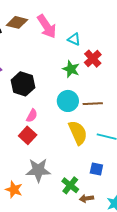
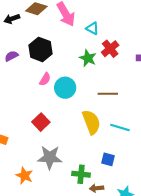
black hexagon: (23, 84) -> (40, 49), moved
cyan circle: (68, 101) -> (65, 88), moved
pink semicircle: (32, 116) -> (45, 79), moved
green cross: (70, 185) -> (81, 174), turned -36

